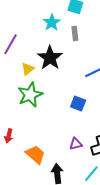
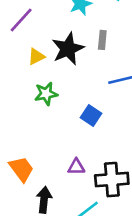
gray rectangle: (75, 33) -> (102, 40), moved
green star: (30, 95) -> (46, 94), moved, size x0.7

